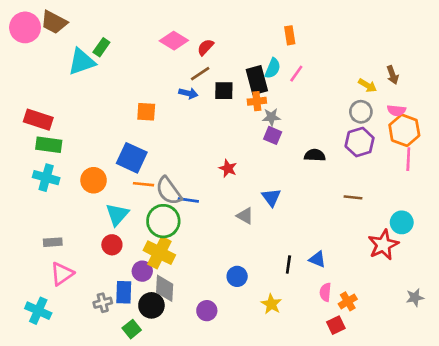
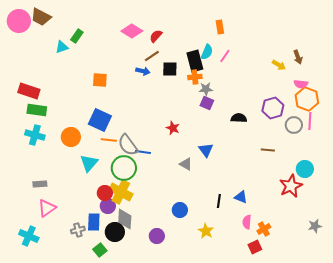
cyan triangle: (82, 62) -> (62, 47), size x0.6
orange square: (146, 112) -> (100, 80), moved
gray circle: (361, 112) -> (294, 125), moved
red circle: (112, 245) -> (105, 193), moved

